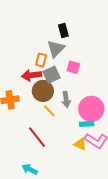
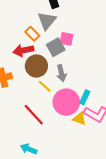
orange rectangle: (41, 60) -> (32, 34), turned -56
gray square: (51, 75) -> (56, 47), moved
pink circle: (91, 109) -> (66, 102), moved
cyan rectangle: (87, 124) -> (85, 97), turned -56

